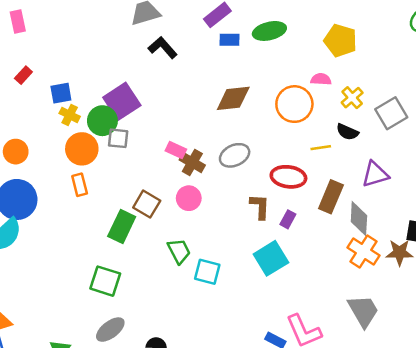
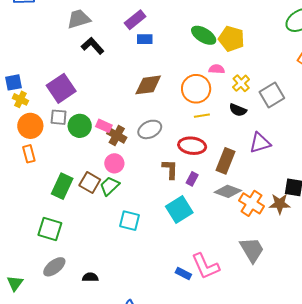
green ellipse: (269, 31) -> (204, 35), moved, turned 45
green circle: (102, 121) -> (80, 126), moved
yellow line: (321, 148) -> (202, 116), moved
brown square: (147, 204) -> (90, 183), moved
gray diamond: (359, 219) -> (228, 191), moved, turned -72
green trapezoid: (179, 251) -> (110, 186), moved, turned -105

